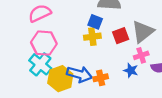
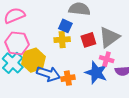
pink cross: (141, 55) -> (107, 59), turned 32
blue star: (131, 70) -> (96, 73), size x1.6
yellow hexagon: (60, 79) -> (33, 60), moved

